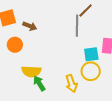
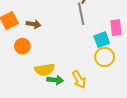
green arrow: (39, 83) -> (55, 80), turned 140
yellow arrow: (71, 83) -> (79, 79), moved

